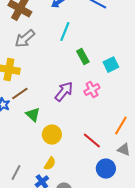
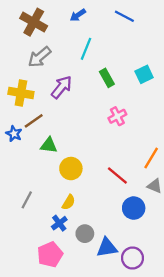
cyan square: (111, 65) -> (144, 74), moved
purple arrow: (64, 92) -> (62, 87), moved
green triangle: (33, 115) -> (49, 145), turned -35
gray line: (16, 173) -> (27, 200), moved

